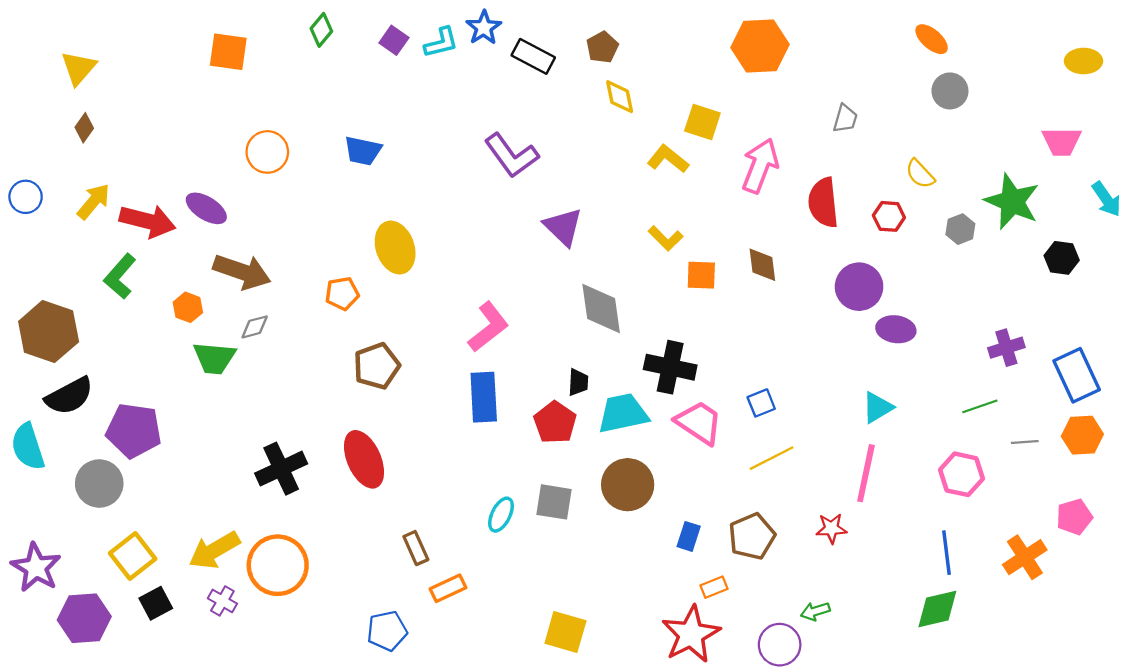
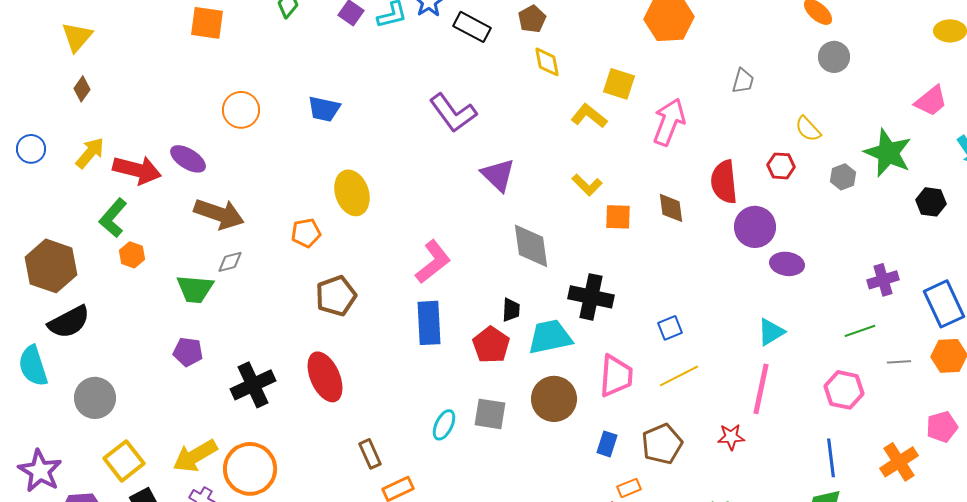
pink trapezoid: (1062, 142) -> (931, 101), turned -39
red semicircle: (823, 203) -> (724, 182), moved
orange hexagon: (188, 307) -> (132, 255), moved
pink trapezoid: (699, 422) -> (616, 376), moved, turned 60
purple pentagon: (134, 431) -> (188, 352), moved, size x0.6

